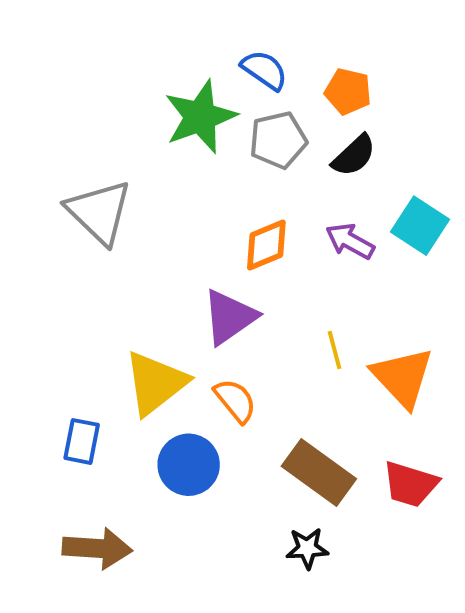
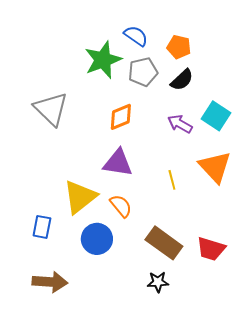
orange diamond: (266, 245) -> (121, 117), moved
purple triangle: (229, 317) -> (118, 163), turned 44
orange triangle: (403, 377) -> (215, 167), moved

